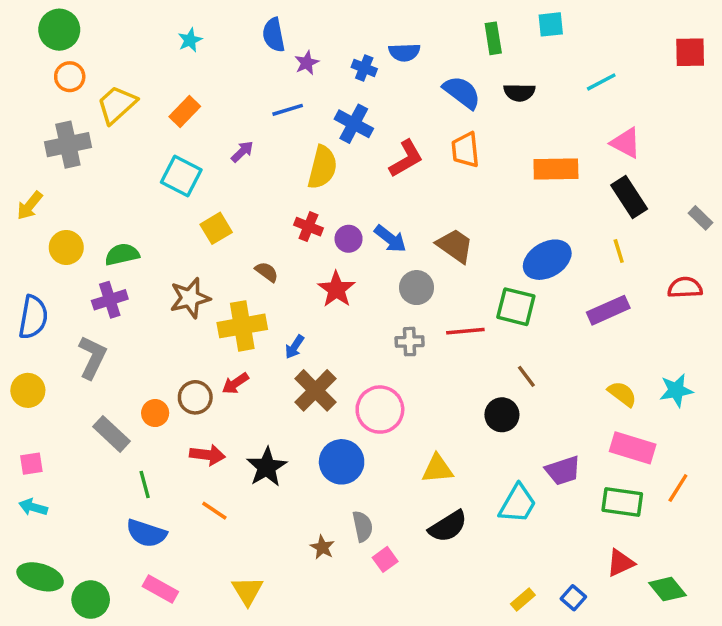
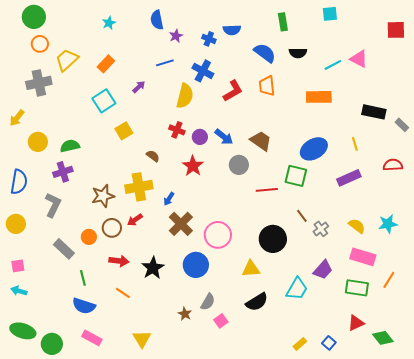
cyan square: (551, 24) -> (330, 14), moved
cyan line: (601, 82) -> (333, 65), moved
pink triangle: (626, 143) -> (359, 59), moved
cyan square: (181, 176) -> (104, 101), turned 30
black rectangle: (629, 197) -> (374, 112), moved, turned -45
brown star: (190, 298) -> (103, 196), moved
gray cross: (410, 342) -> (321, 229), moved, turned -35
black circle: (502, 415) -> (273, 239), moved, size x1.4
purple trapezoid: (563, 471) -> (323, 270), turned -30
gray semicircle: (362, 526) -> (208, 302), turned 42

